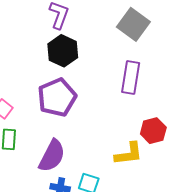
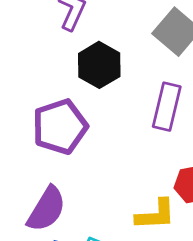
black hexagon: (63, 51) -> (99, 65), moved

